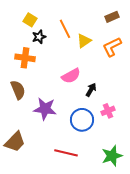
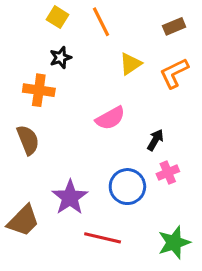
yellow square: (30, 20) -> (57, 17), moved
orange line: (65, 29) -> (101, 22), moved
black arrow: (91, 90) -> (155, 140), moved
purple star: (45, 109) -> (70, 197), moved, turned 30

